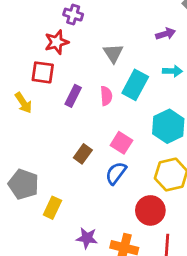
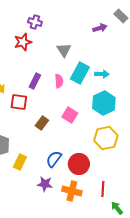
purple arrow: (166, 34) -> (100, 28), moved
cyan arrow: (172, 71) -> (102, 74), moved
red square: (43, 72) -> (19, 102), moved
blue semicircle: (116, 173) -> (54, 159), moved
red circle: (150, 210) -> (79, 164), moved

